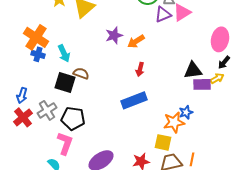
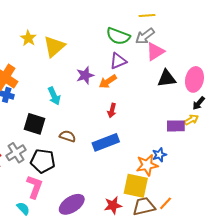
purple triangle: (163, 14) -> (118, 61), moved
cyan arrow: (64, 53) -> (54, 96), moved
black triangle: (193, 70) -> (167, 78), moved
brown semicircle: (81, 73) -> (68, 136), moved
yellow square: (163, 142) -> (136, 186), size x1.4
orange line: (192, 159) -> (166, 203), turned 32

